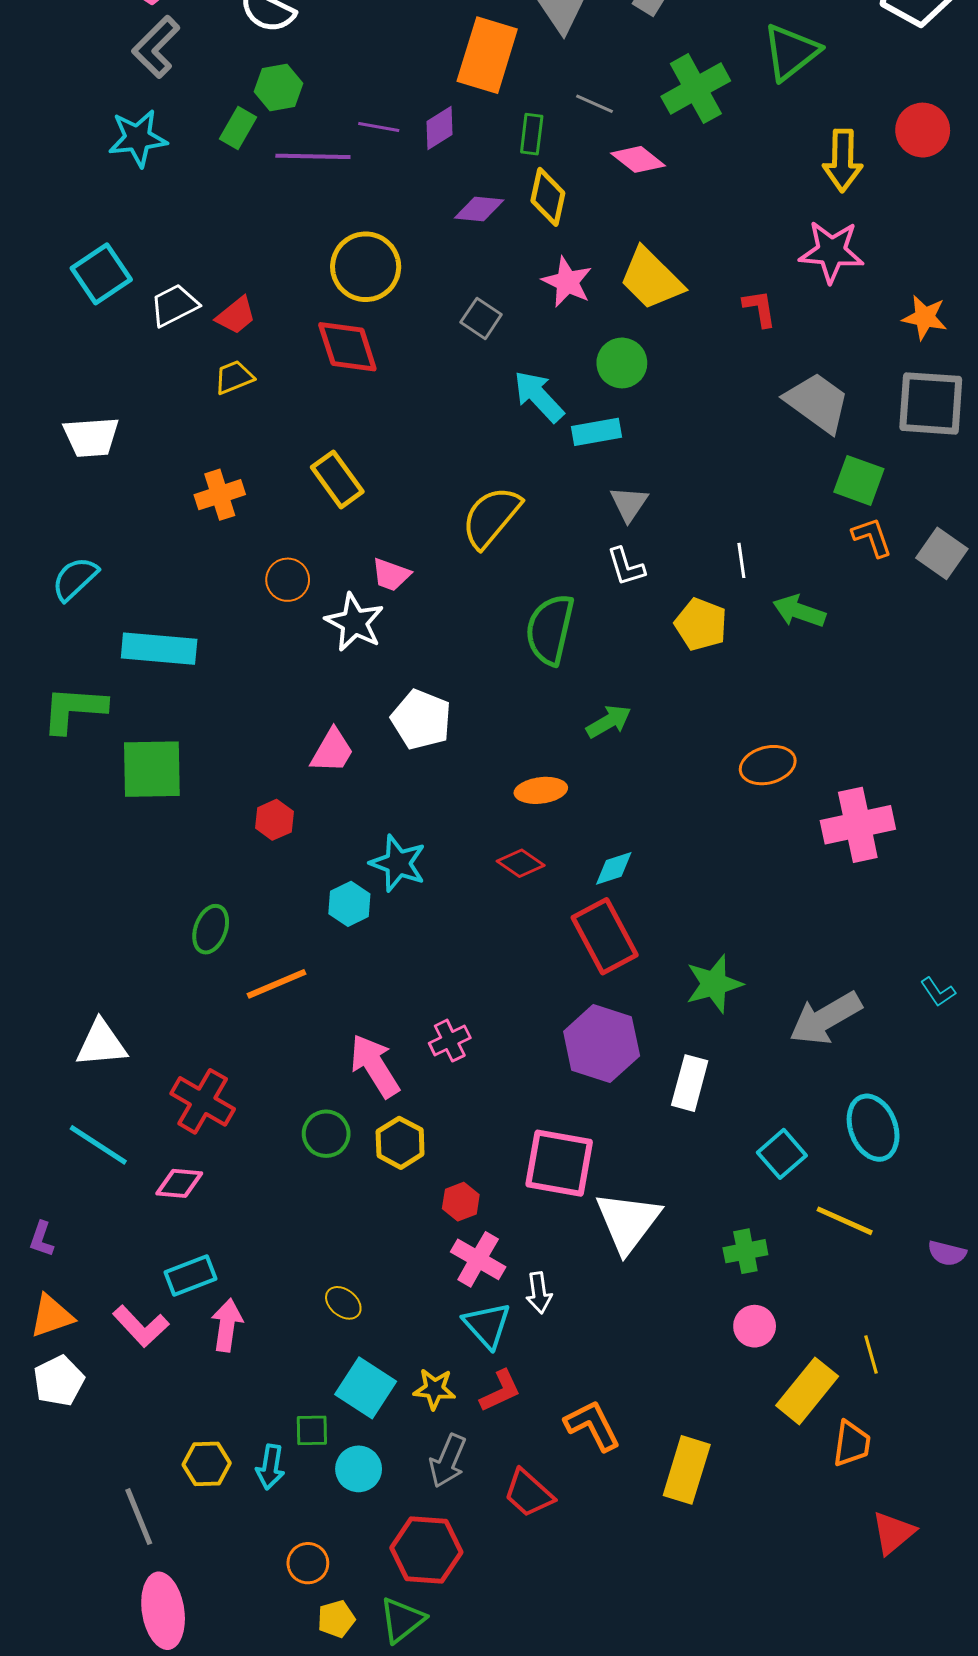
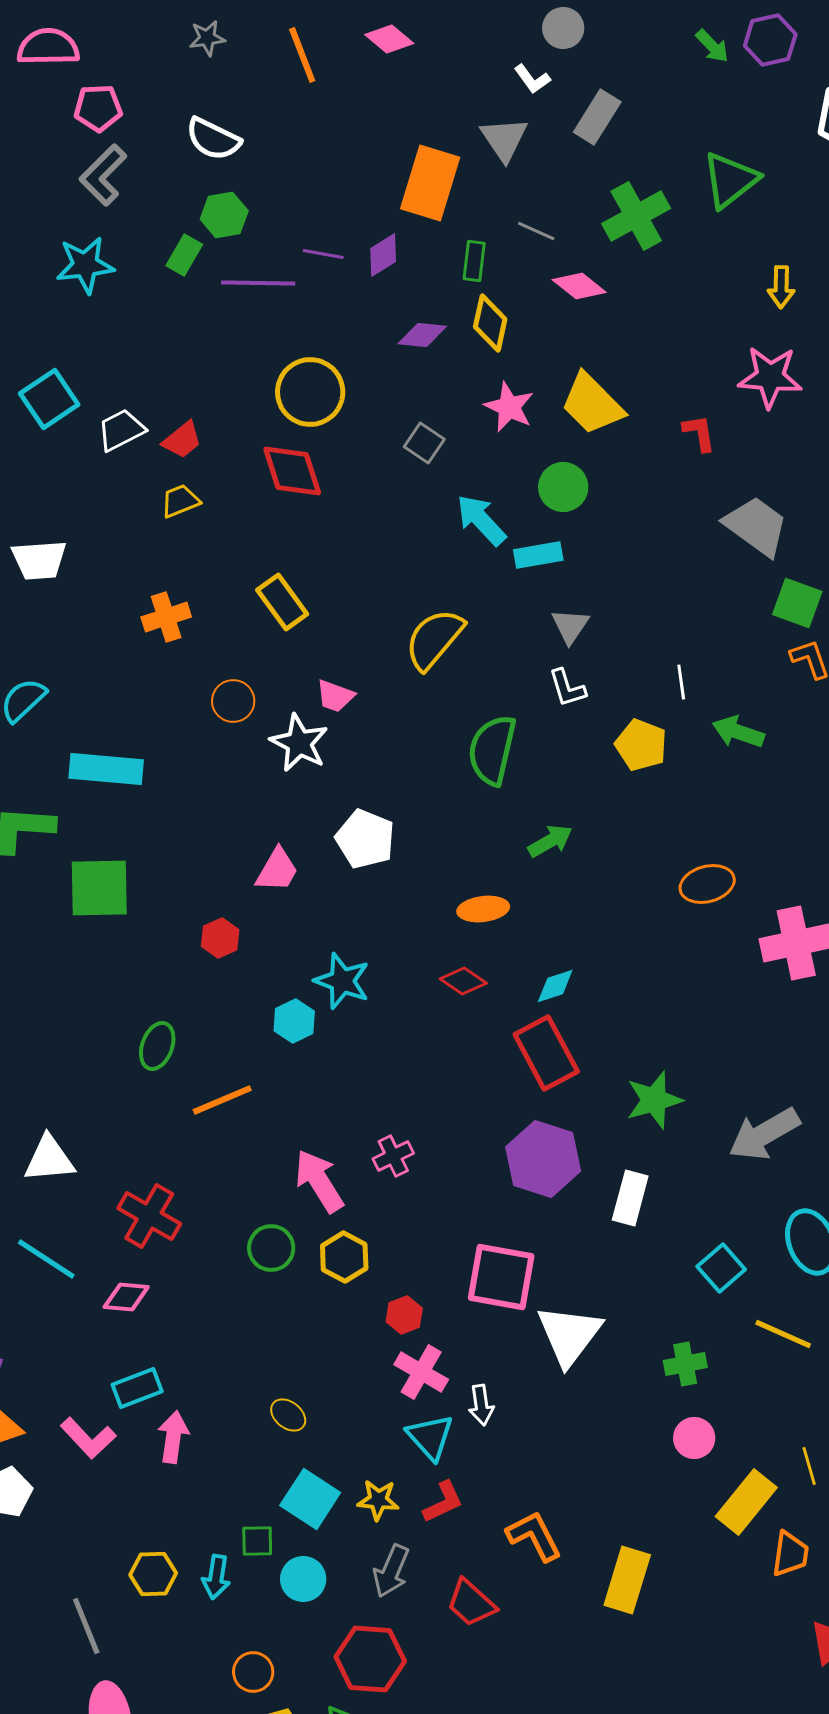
yellow arrow: (843, 160) -> (781, 287), size x0.7

